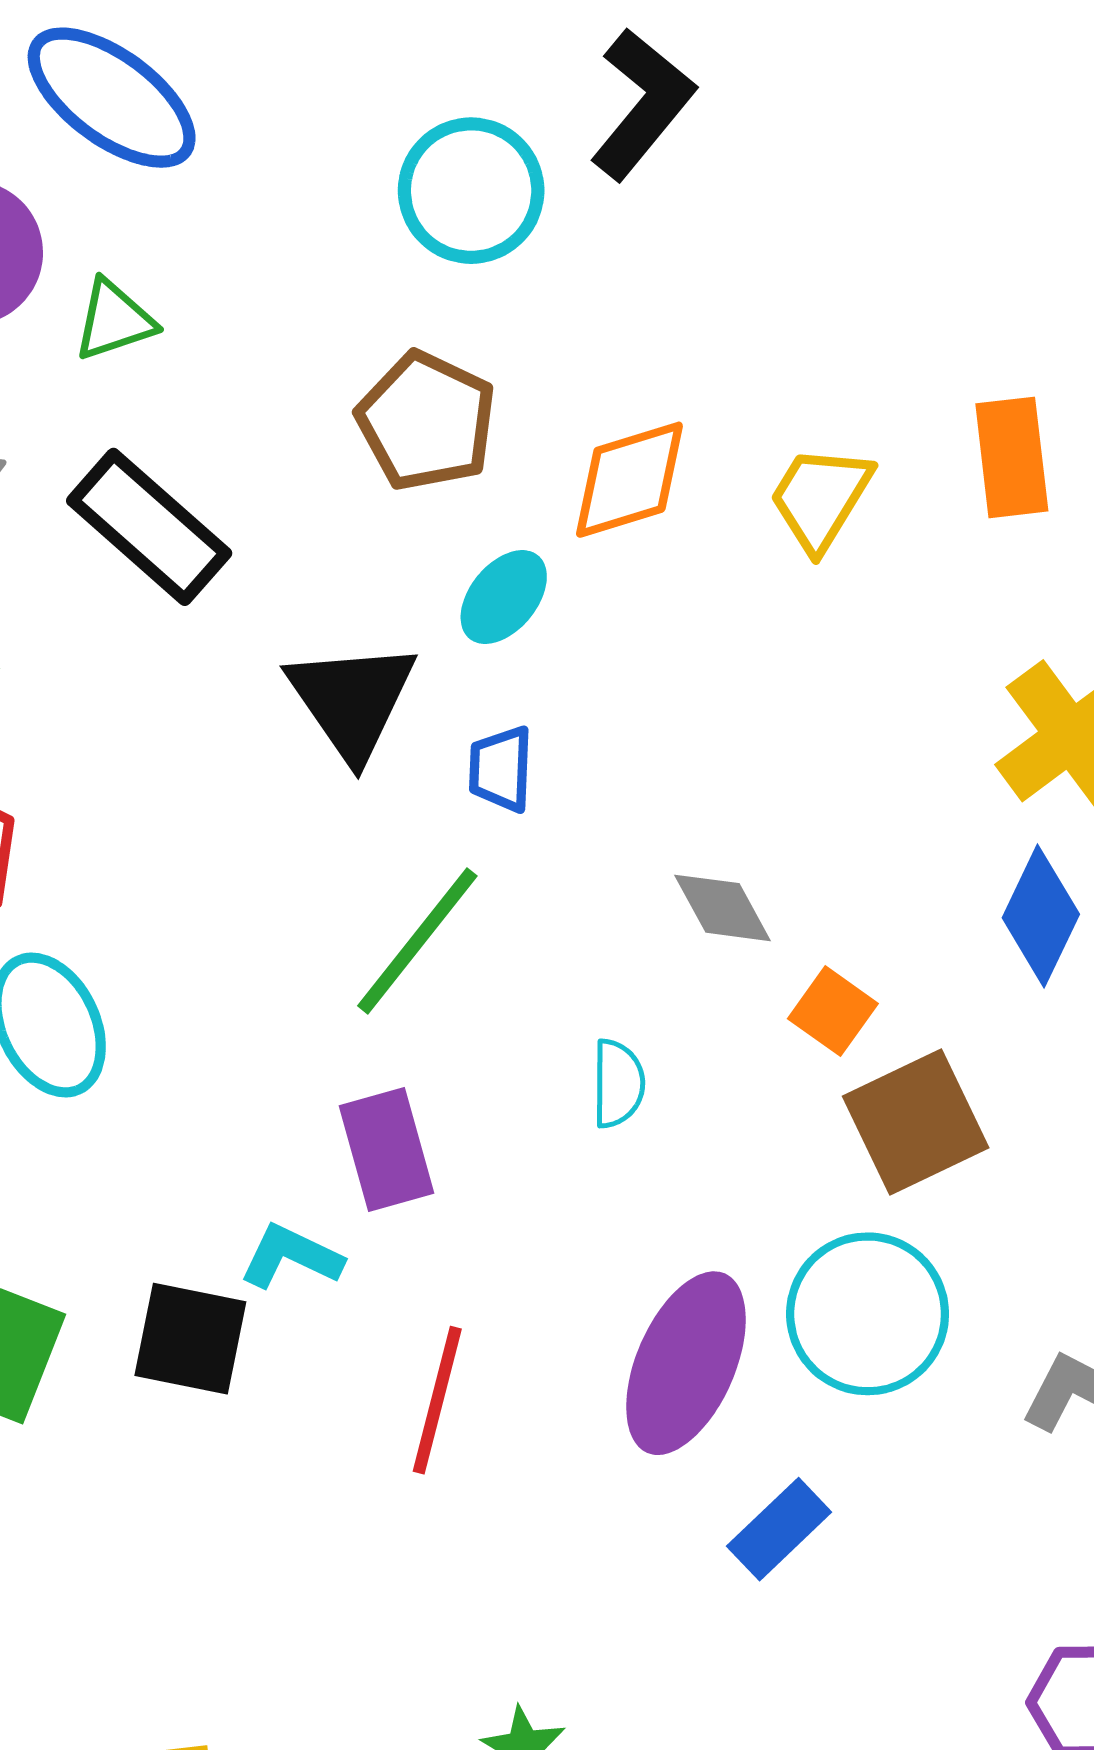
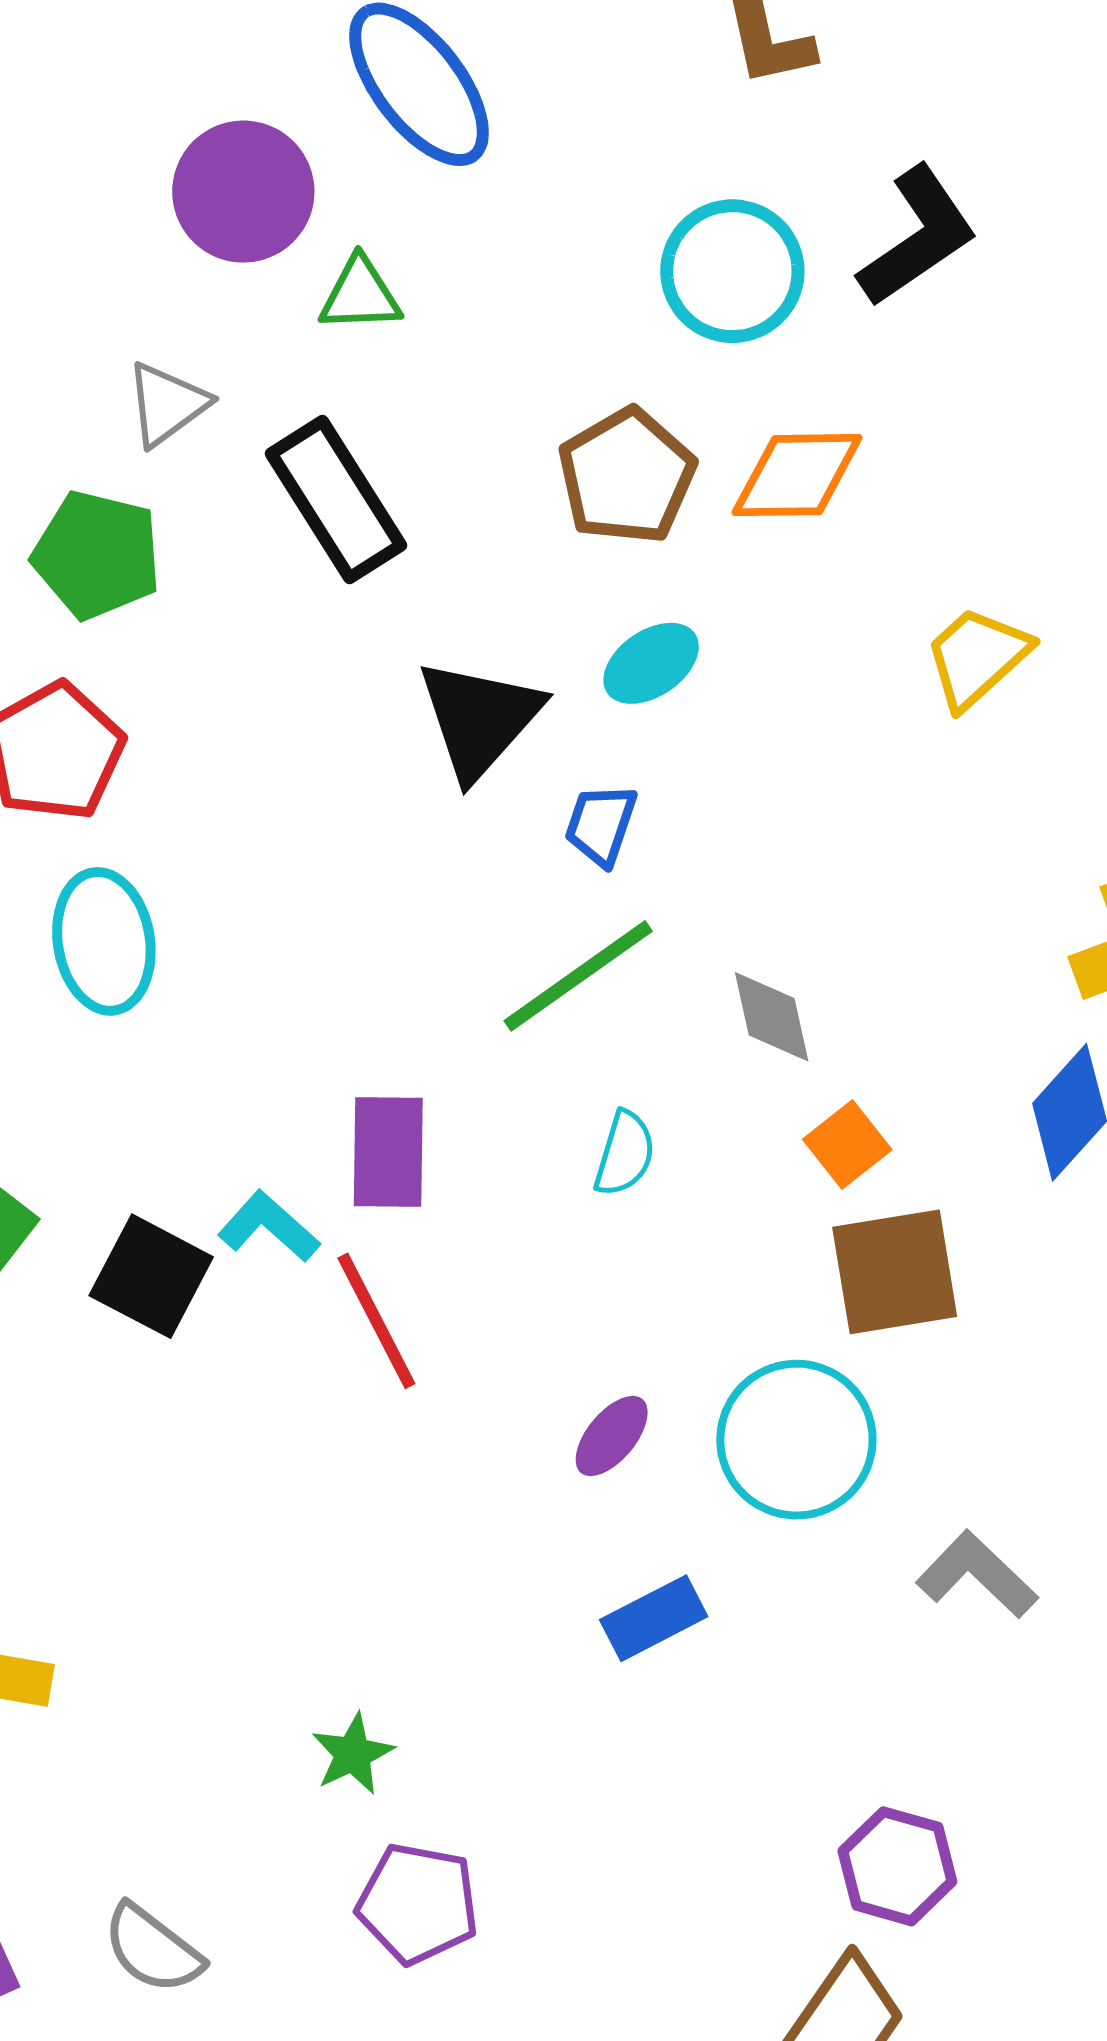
orange diamond: (629, 480) -> (797, 475), moved
green line: (417, 941) -> (578, 976), moved
purple ellipse: (686, 1363) -> (612, 1436), size x0.5
red line: (437, 1400) -> (376, 1321), moved, turned -58

